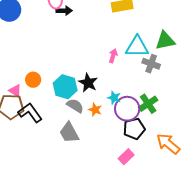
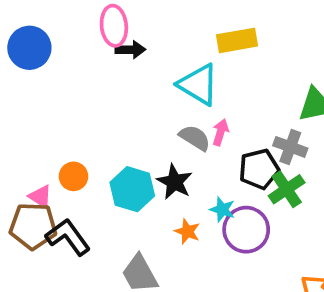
cyan triangle: (137, 47) -> (198, 85), moved, turned 30
green cross: (148, 104) -> (287, 189), moved
gray semicircle: (75, 106) -> (195, 138), moved
black pentagon: (134, 129) -> (259, 169), moved

